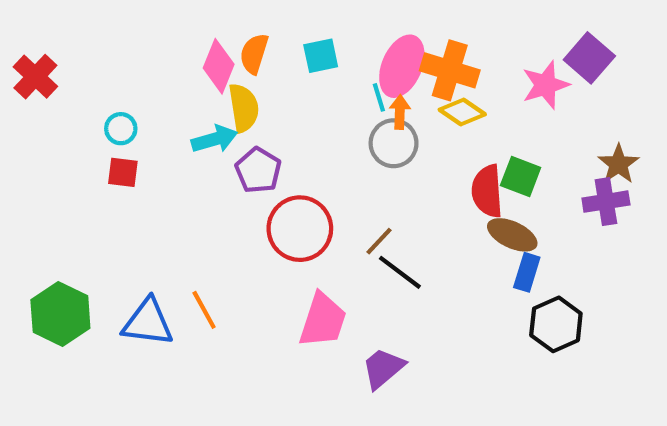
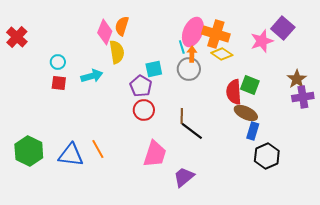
cyan square: (321, 56) -> (154, 69), moved
cyan arrow: (214, 139) -> (92, 76), moved
purple pentagon: (258, 170) -> (141, 86), moved
purple cross: (606, 202) -> (303, 97), moved
red circle: (300, 229) -> (144, 110), size x0.7
brown line: (379, 241) -> (182, 116), turned -42

